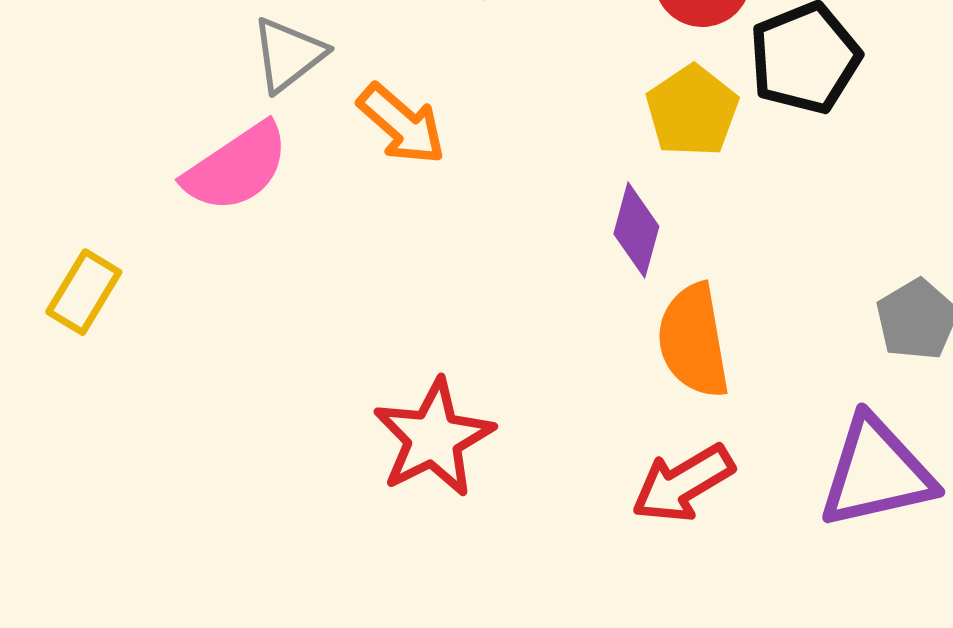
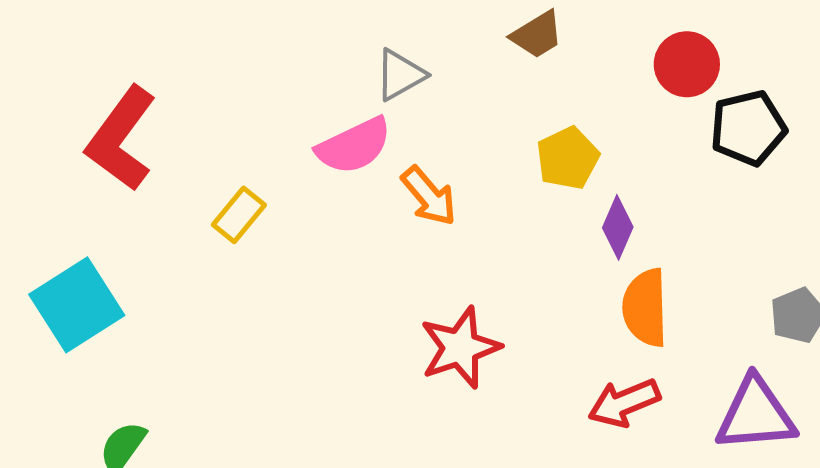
yellow pentagon: (692, 111) -> (568, 158), moved
orange arrow: (402, 124) -> (429, 196), moved

